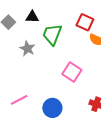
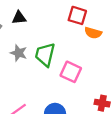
green trapezoid: (52, 34) -> (45, 55), moved

